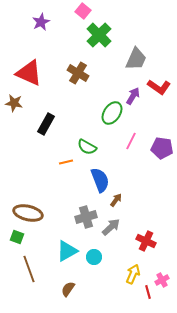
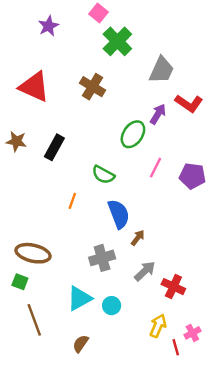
brown star: (14, 103) -> (16, 141), moved
orange line: (66, 162) -> (72, 201), moved, turned -56
gray arrow: (111, 227) -> (145, 271), moved

